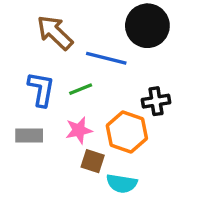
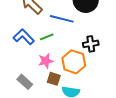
blue L-shape: (41, 89) -> (24, 37), turned -55
gray rectangle: (29, 135) -> (25, 82), moved, turned 42

